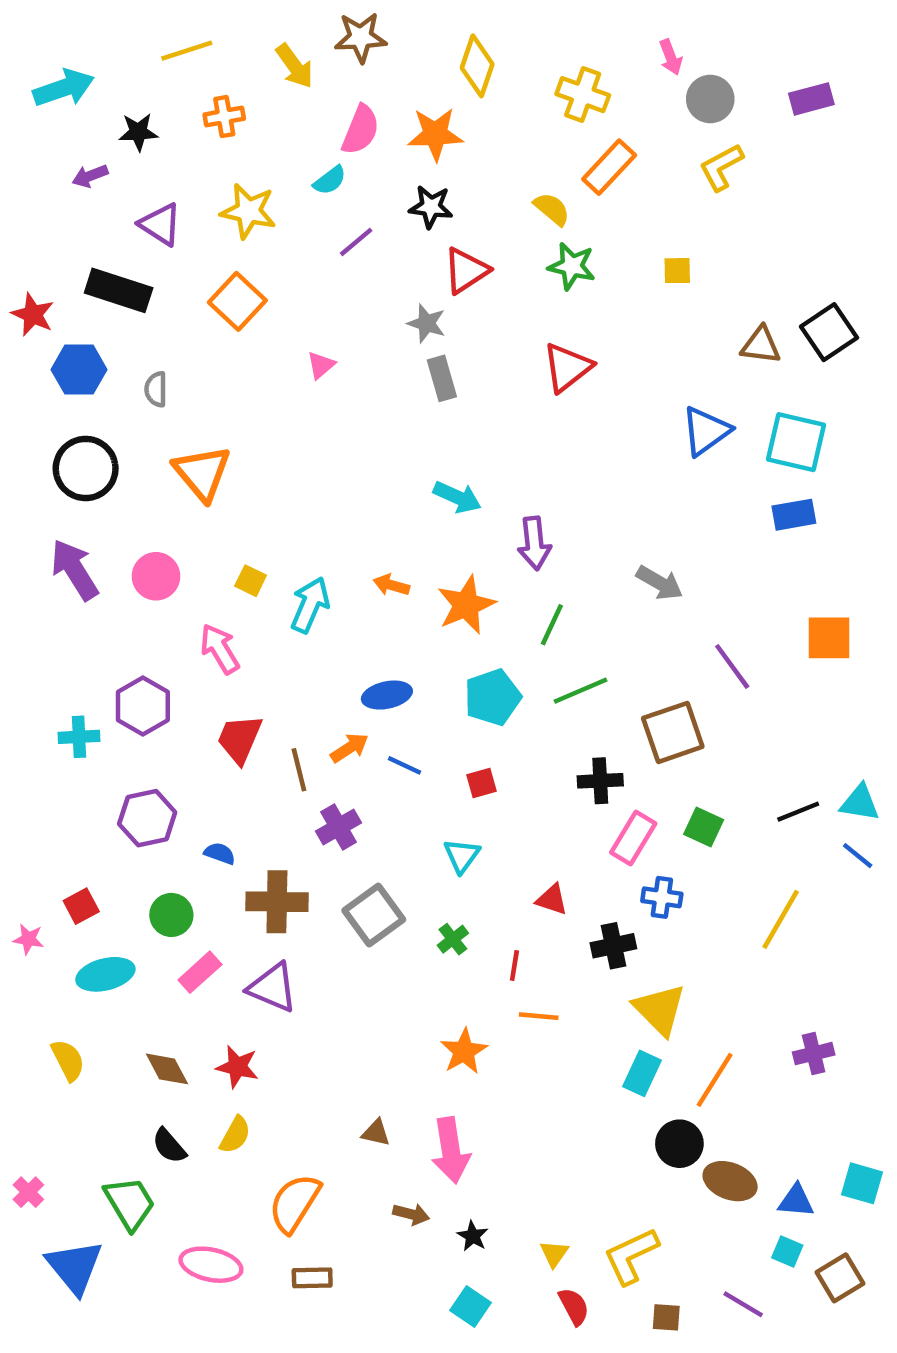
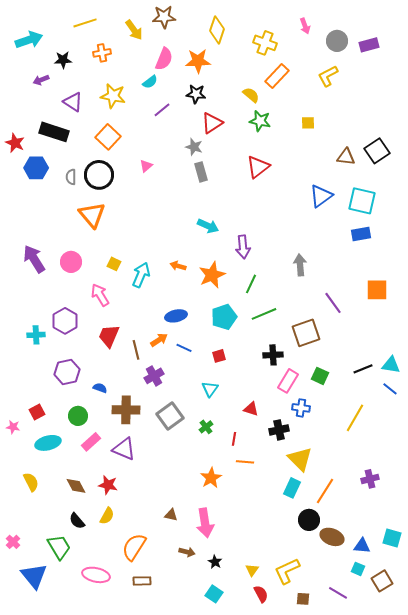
gray circle: (710, 99) -> (337, 41), moved
black circle: (86, 468) -> (99, 175), moved
gray arrow: (660, 583) -> (300, 265), turned -125

